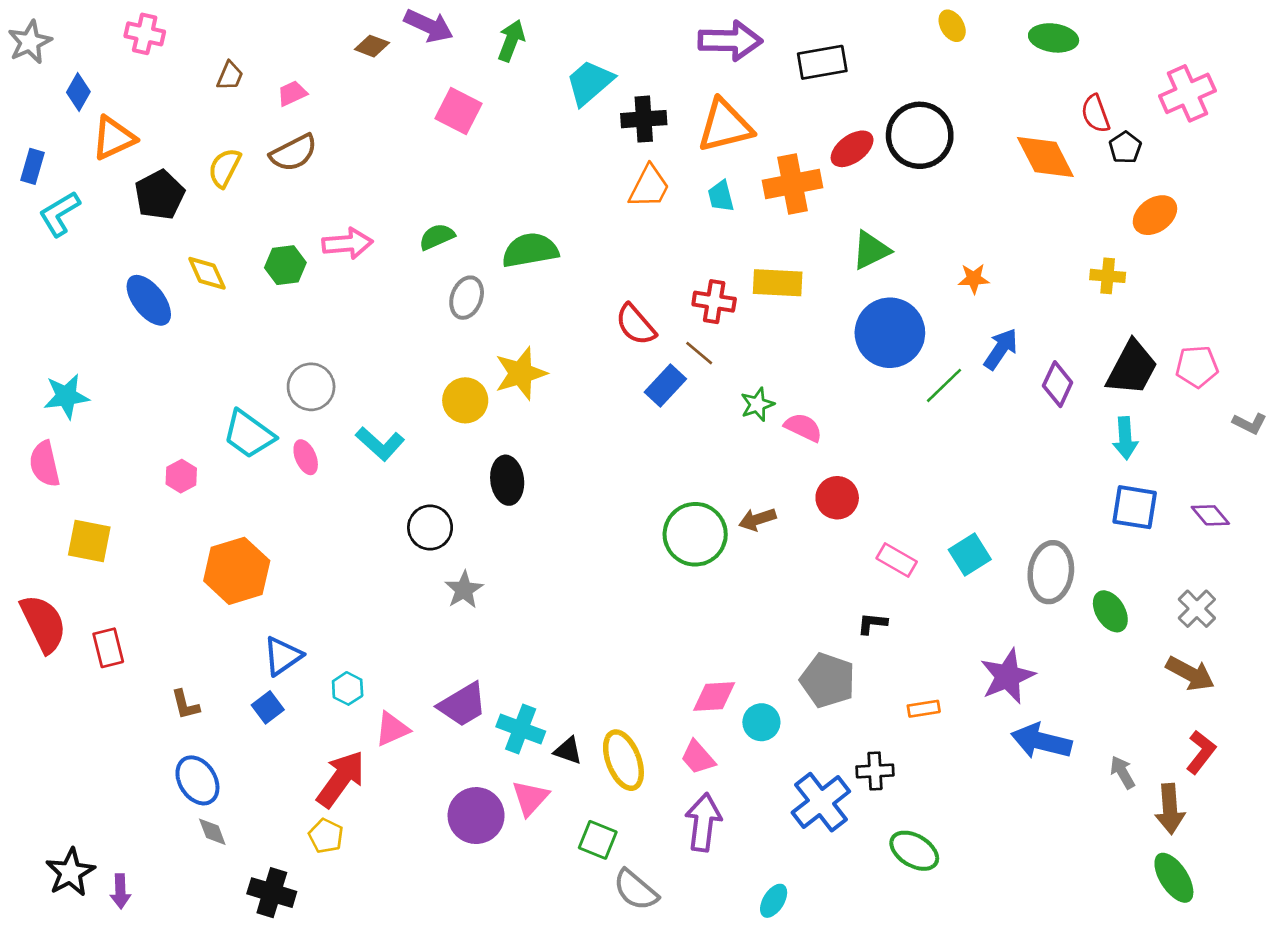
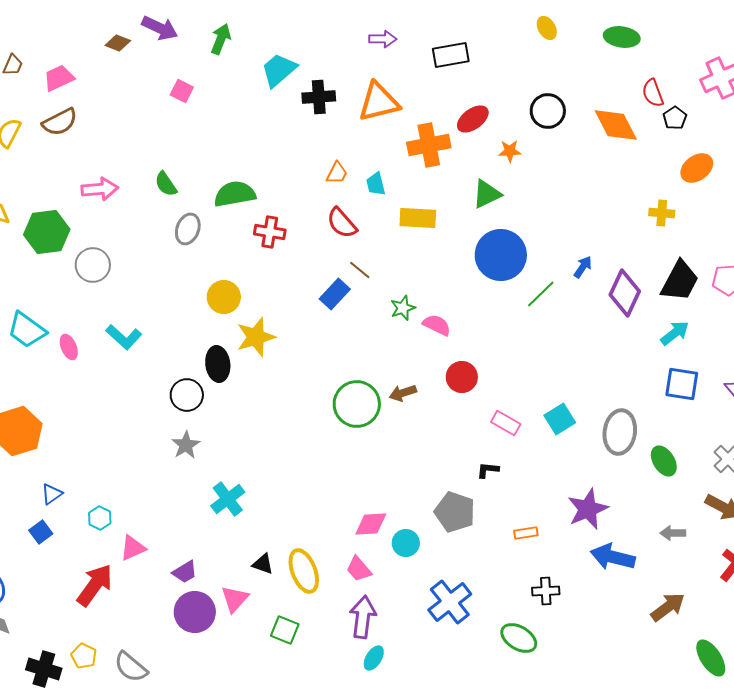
purple arrow: (730, 41) -> (383, 39), size x0.6
pink trapezoid: (292, 93) -> (59, 78), size x1.4
pink square: (458, 111) -> (182, 91), size x0.7
black circle: (920, 135) -> (548, 111), moved, size x0.7
orange trapezoid: (649, 187) -> (337, 173), moved, size x0.7
cyan trapezoid: (721, 196) -> (376, 184), moved
green semicircle: (437, 237) -> (166, 184), turned -100
green hexagon: (285, 265) -> (47, 232), moved, size x1.5
orange star: (974, 279) -> (510, 151), moved
red cross: (714, 302) -> (270, 232), moved
red semicircle: (636, 325) -> (342, 223), moved
blue arrow: (1001, 349) -> (583, 267), size x0.7
yellow star: (521, 373) -> (256, 337), moved
purple diamond: (1058, 384) -> (625, 293), size x1.4
gray circle: (311, 387) -> (93, 265), moved
yellow circle: (465, 400) -> (224, 297), moved
cyan arrow: (1125, 438) -> (675, 333), turned -124
black circle: (430, 527) -> (187, 395), moved
blue triangle: (283, 656) -> (52, 494), size x0.7
purple trapezoid: (463, 705) -> (185, 572), moved, size x0.7
cyan cross: (521, 729) -> (228, 499), moved, turned 32
black cross: (875, 771) -> (546, 591), moved
gray arrow: (1122, 772) -> (673, 533), moved, turned -60
brown arrow: (1170, 809) -> (668, 607), moved, turned -123
yellow pentagon: (326, 836) -> (84, 656), moved
gray semicircle: (636, 890) -> (131, 667), moved
cyan ellipse: (774, 901) -> (374, 658), moved

